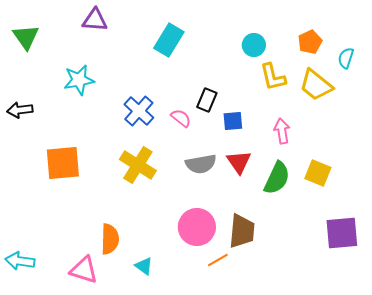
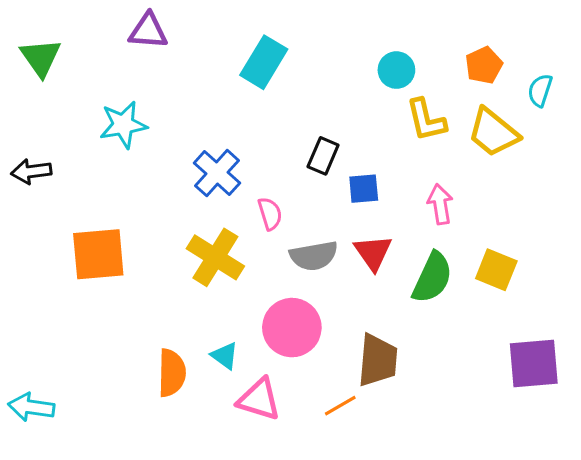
pink semicircle: (181, 118) -> (270, 214), moved, turned 35
pink circle: (197, 227) -> (292, 328), moved
cyan triangle: (144, 266) -> (225, 356), moved
pink triangle: (84, 270) -> (259, 399), moved

